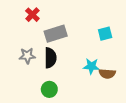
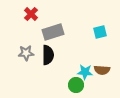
cyan star: (91, 66) -> (85, 72), moved
green circle: (49, 89) -> (76, 85), moved

